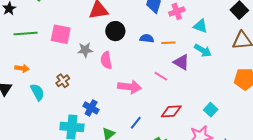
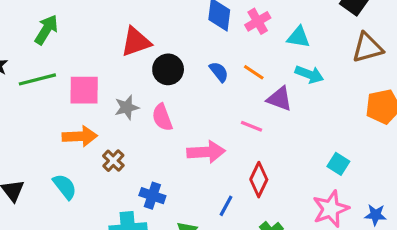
green line: (26, 34) -> (37, 79), moved
blue semicircle: (147, 38) -> (219, 72), turned 56
orange line: (168, 43) -> (254, 72), turned 48
orange arrow: (22, 68) -> (80, 136), moved, size x1.5
brown cross: (63, 81) -> (113, 161), moved
red diamond: (171, 111) -> (259, 180), moved, turned -50

